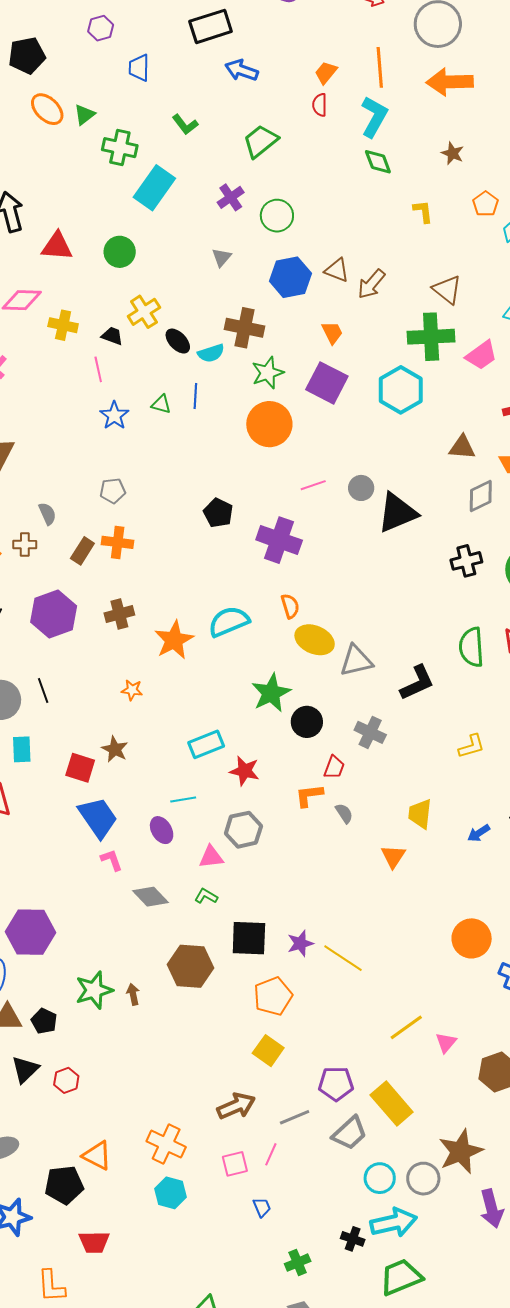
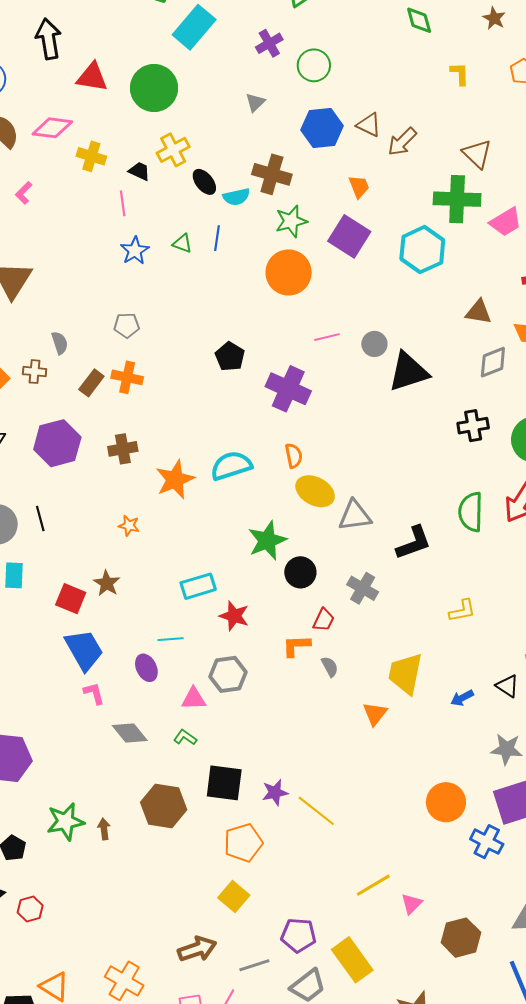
green circle: (120, 252) -> (154, 88), size x1.5
yellow trapezoid: (420, 814) -> (405, 674), size x1.4

